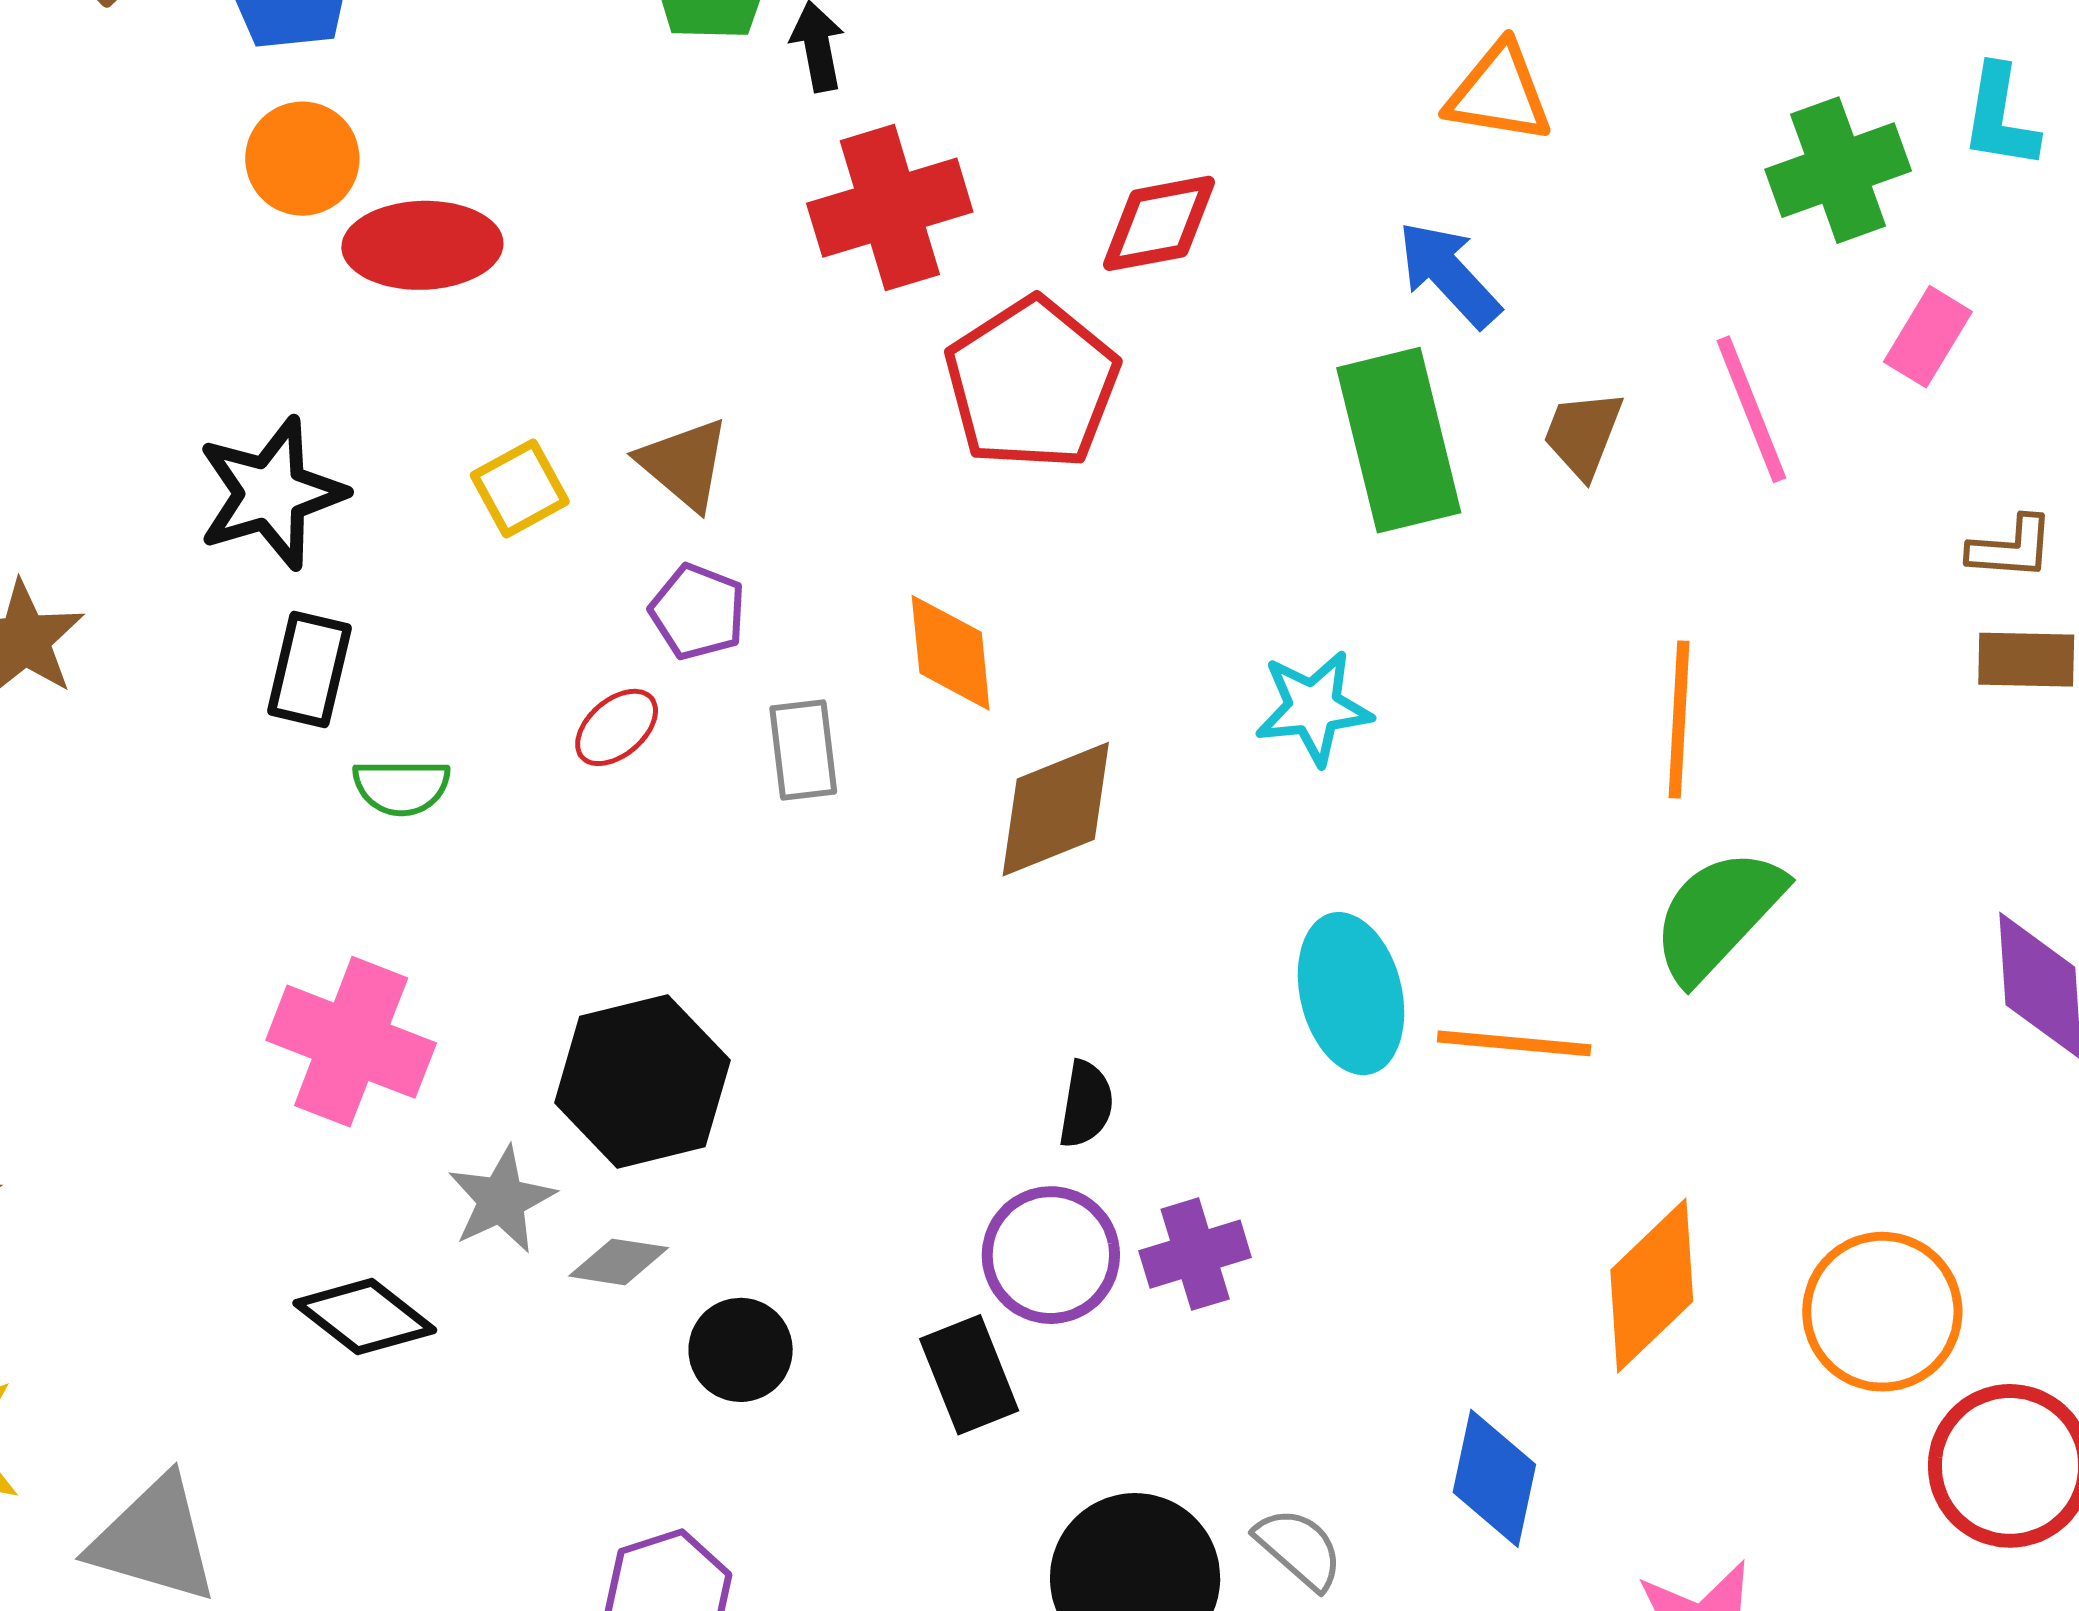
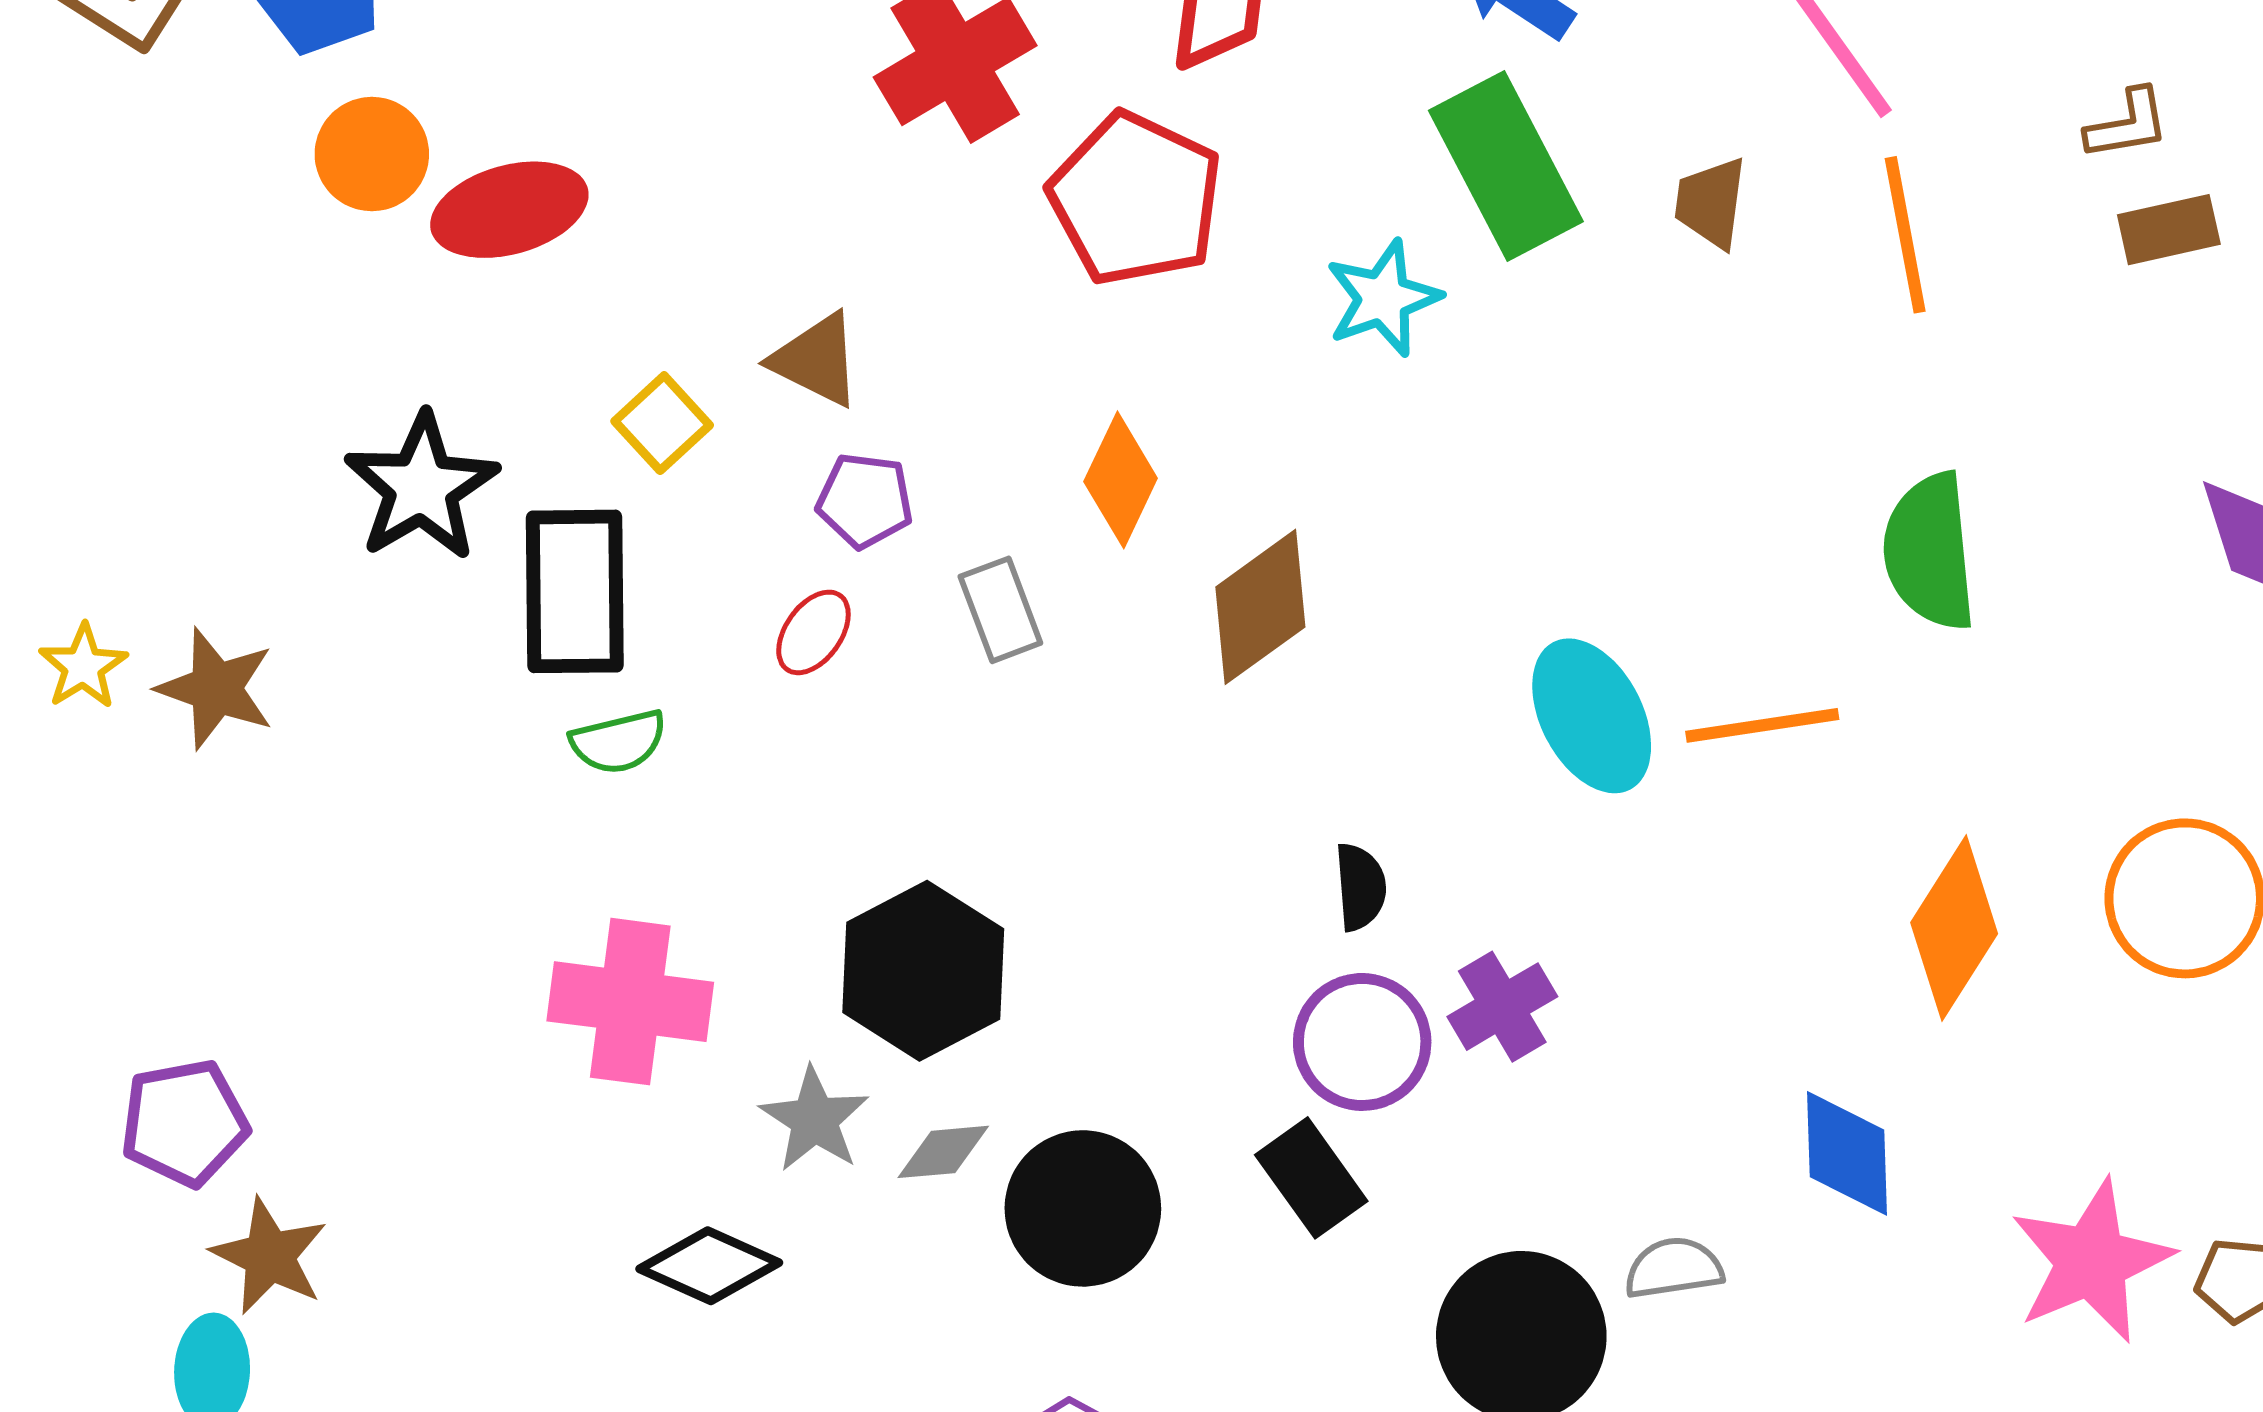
brown trapezoid: (1583, 434) -> (1711, 203), moved
orange diamond: (951, 653) -> (1121, 480), turned 45
black rectangle: (309, 669) -> (575, 591), moved, size x1.5
cyan star: (1314, 708) -> (1383, 298), moved
orange line: (1679, 720) -> (1905, 235), moved
green semicircle: (1718, 915) -> (1930, 552), turned -35
black circle: (741, 1350) -> (1083, 1208), size x1.5
gray semicircle: (1299, 1548) -> (1674, 1268), turned -36

